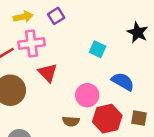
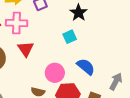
black star: (138, 32) -> (79, 13), moved
cyan square: (98, 49) -> (70, 37), turned 32

